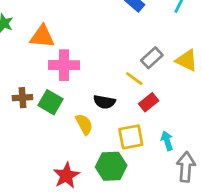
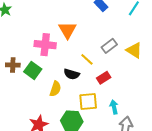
orange triangle: (42, 37) -> (67, 30), moved, turned 48
yellow line: (134, 79) -> (87, 59), moved
yellow semicircle: (84, 124) -> (55, 89), turned 42

